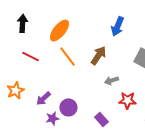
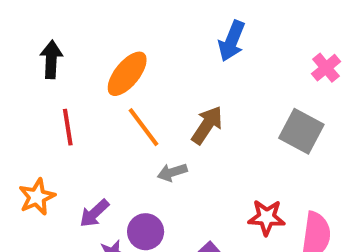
blue arrow: (117, 26) -> (232, 41), moved
red line: (30, 56) -> (68, 127), turned 54
gray arrow: (111, 80) -> (172, 172), moved

